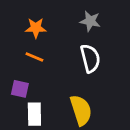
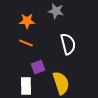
gray star: (90, 21) -> (56, 11), moved
purple square: (20, 89) -> (38, 67), moved, turned -32

